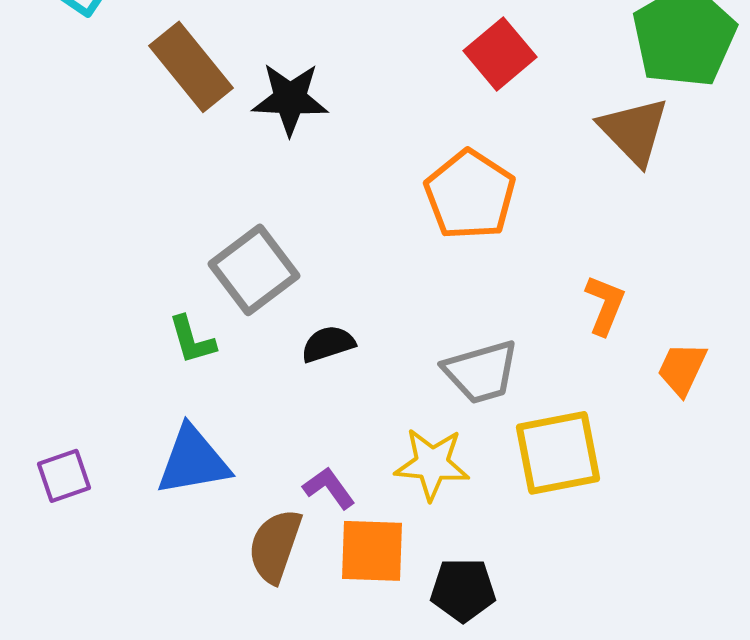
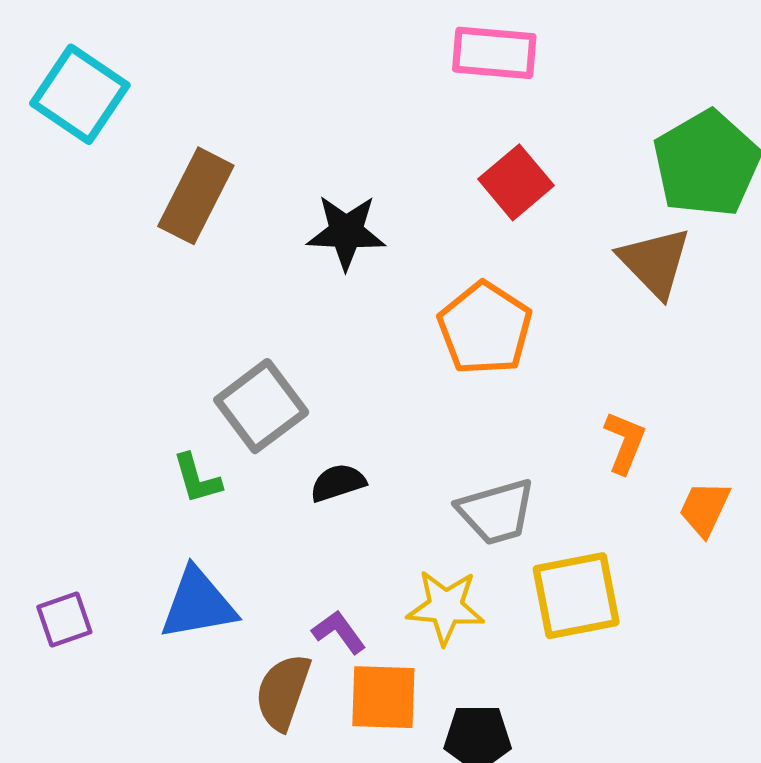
brown rectangle: (191, 67) -> (196, 196), turned 66
black star: (290, 99) -> (346, 232), moved

